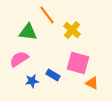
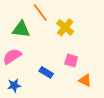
pink square: (78, 63) -> (71, 60), size x0.6
blue star: (32, 81) -> (14, 85), moved

